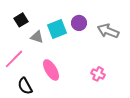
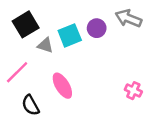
black square: (21, 20) -> (26, 24), size x1.5
gray arrow: (108, 31) -> (128, 18), moved
pink cross: (98, 74) -> (133, 91), moved

